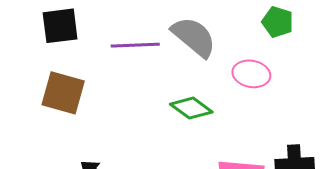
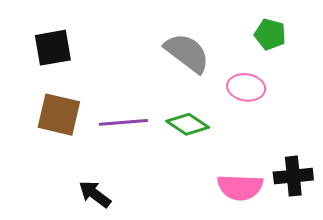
purple line: (135, 45) -> (123, 122), moved

